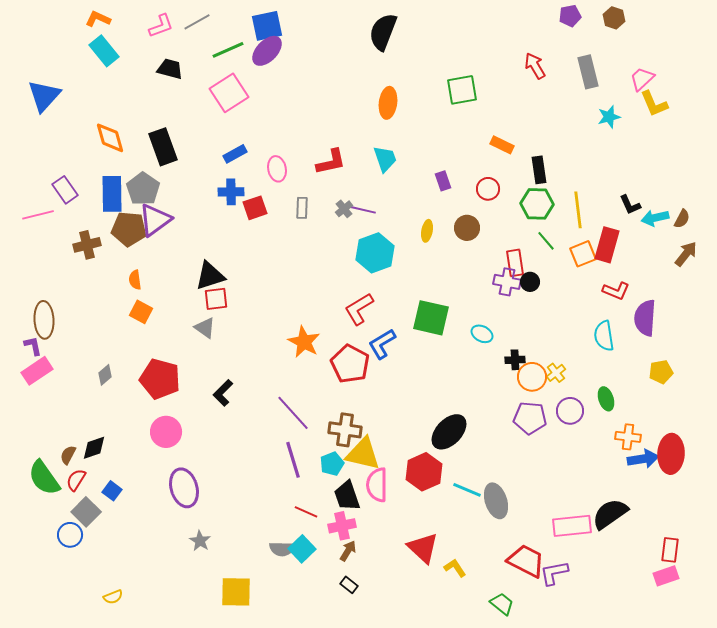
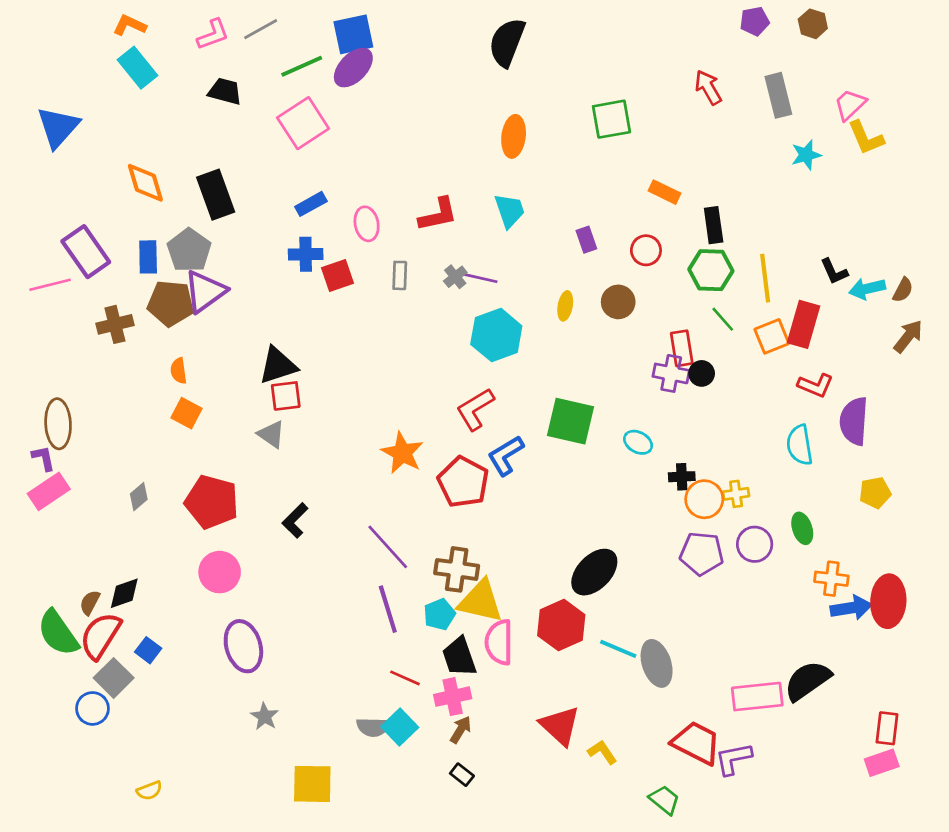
purple rectangle: (65, 190) -> (86, 252), size x1.4
blue rectangle: (112, 194) -> (148, 257), size x0.7
yellow cross: (556, 373) -> (736, 494), turned 30
red semicircle: (76, 480) -> (100, 636), size x1.6

